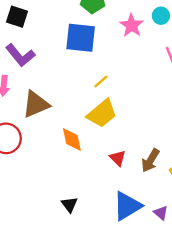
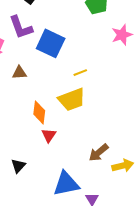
blue square: (81, 38) -> (51, 43), moved
brown triangle: (36, 104) -> (19, 73), size x0.6
red triangle: (118, 158) -> (49, 135), moved

